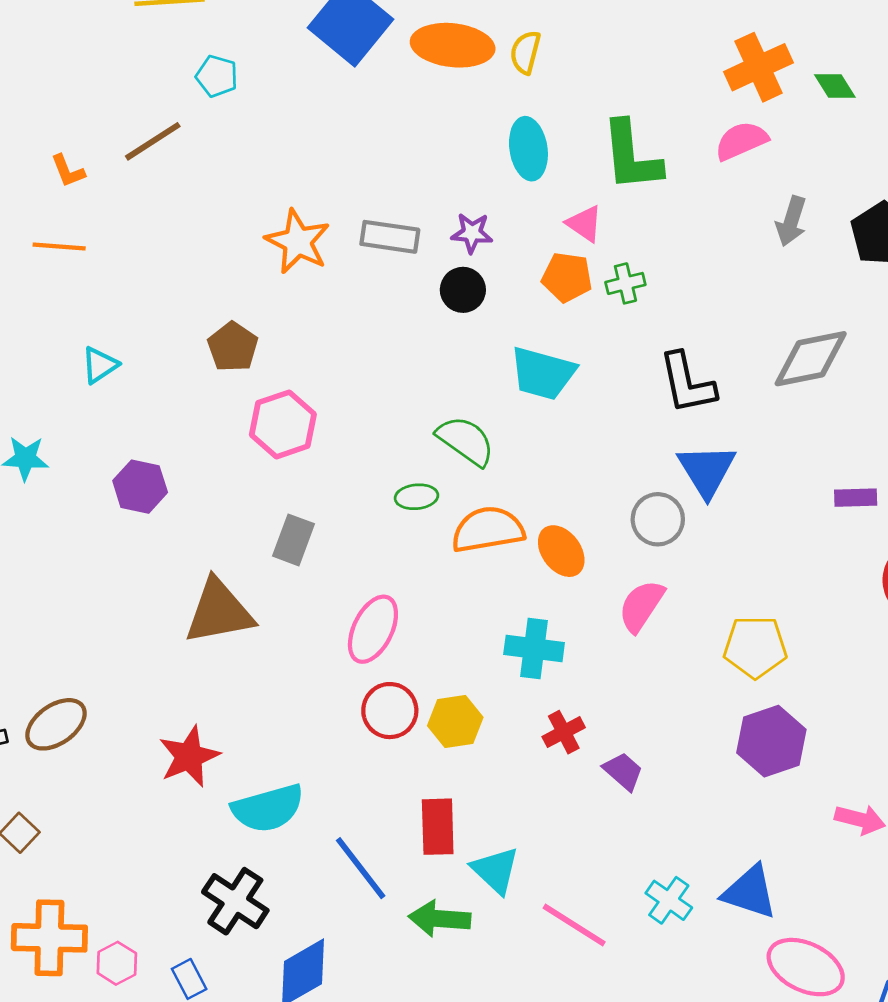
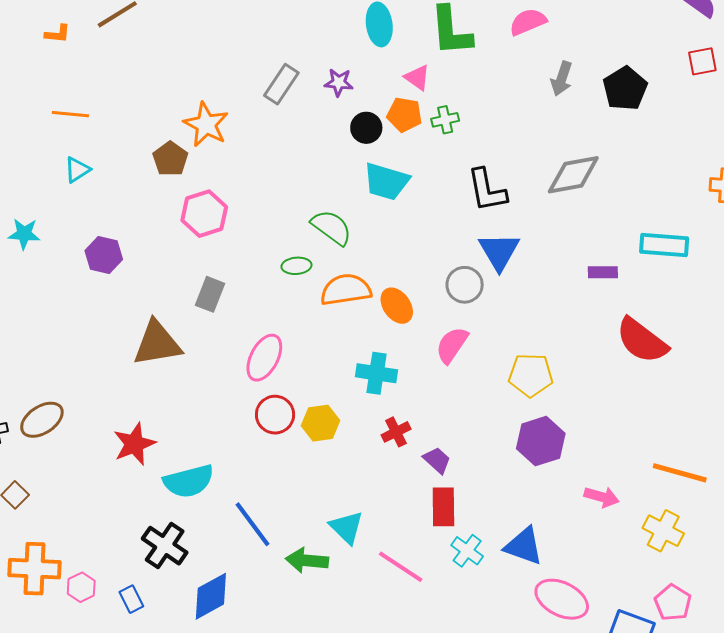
orange L-shape: (68, 171) -> (58, 34), turned -64
gray rectangle: (390, 237) -> (281, 84), turned -66
orange star: (298, 242) -> (206, 124), moved
orange line: (59, 246) -> (70, 114), moved
black circle: (463, 290) -> (366, 128), moved
red rectangle: (438, 827) -> (443, 507), moved

